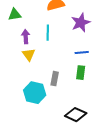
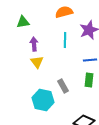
cyan line: (48, 33) -> (65, 40), moved
gray rectangle: (55, 79) -> (63, 86), turned -40

